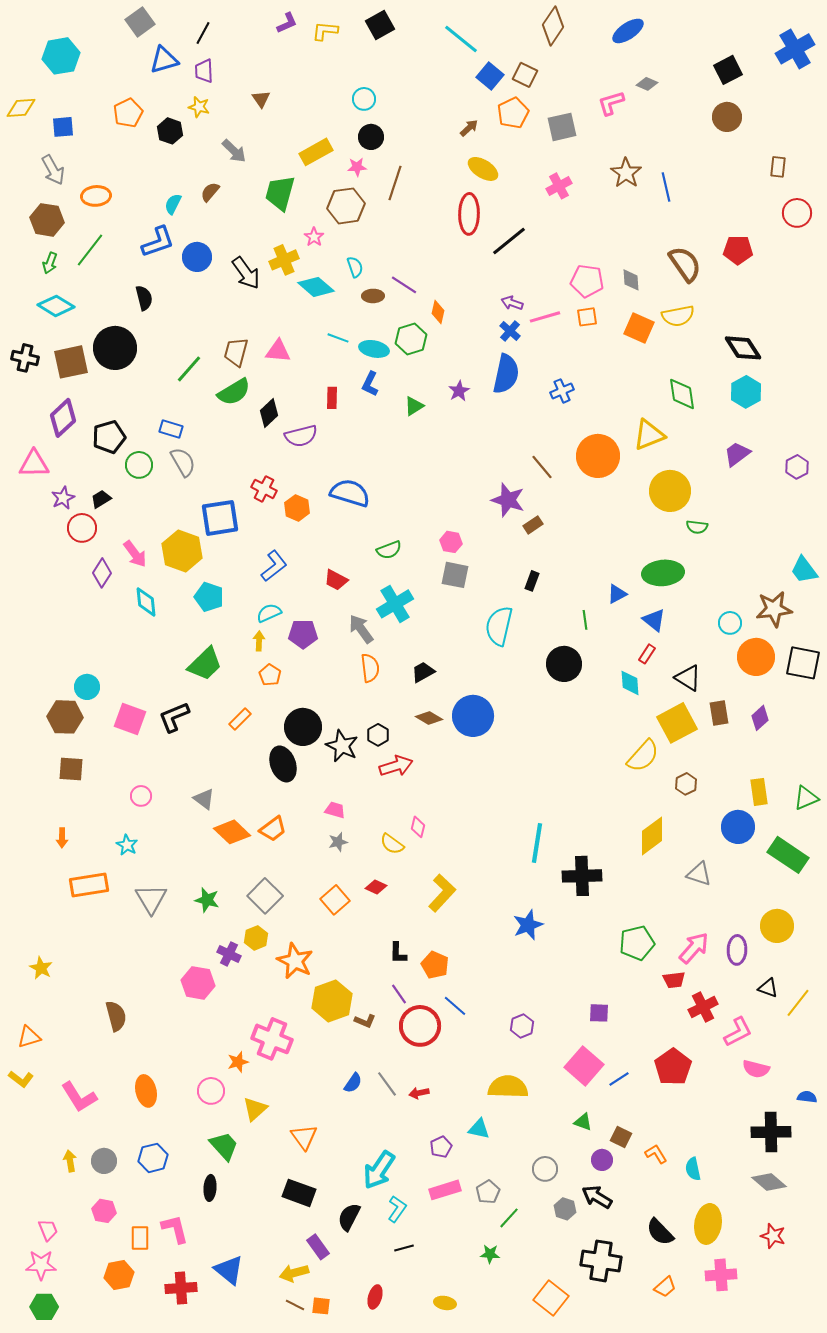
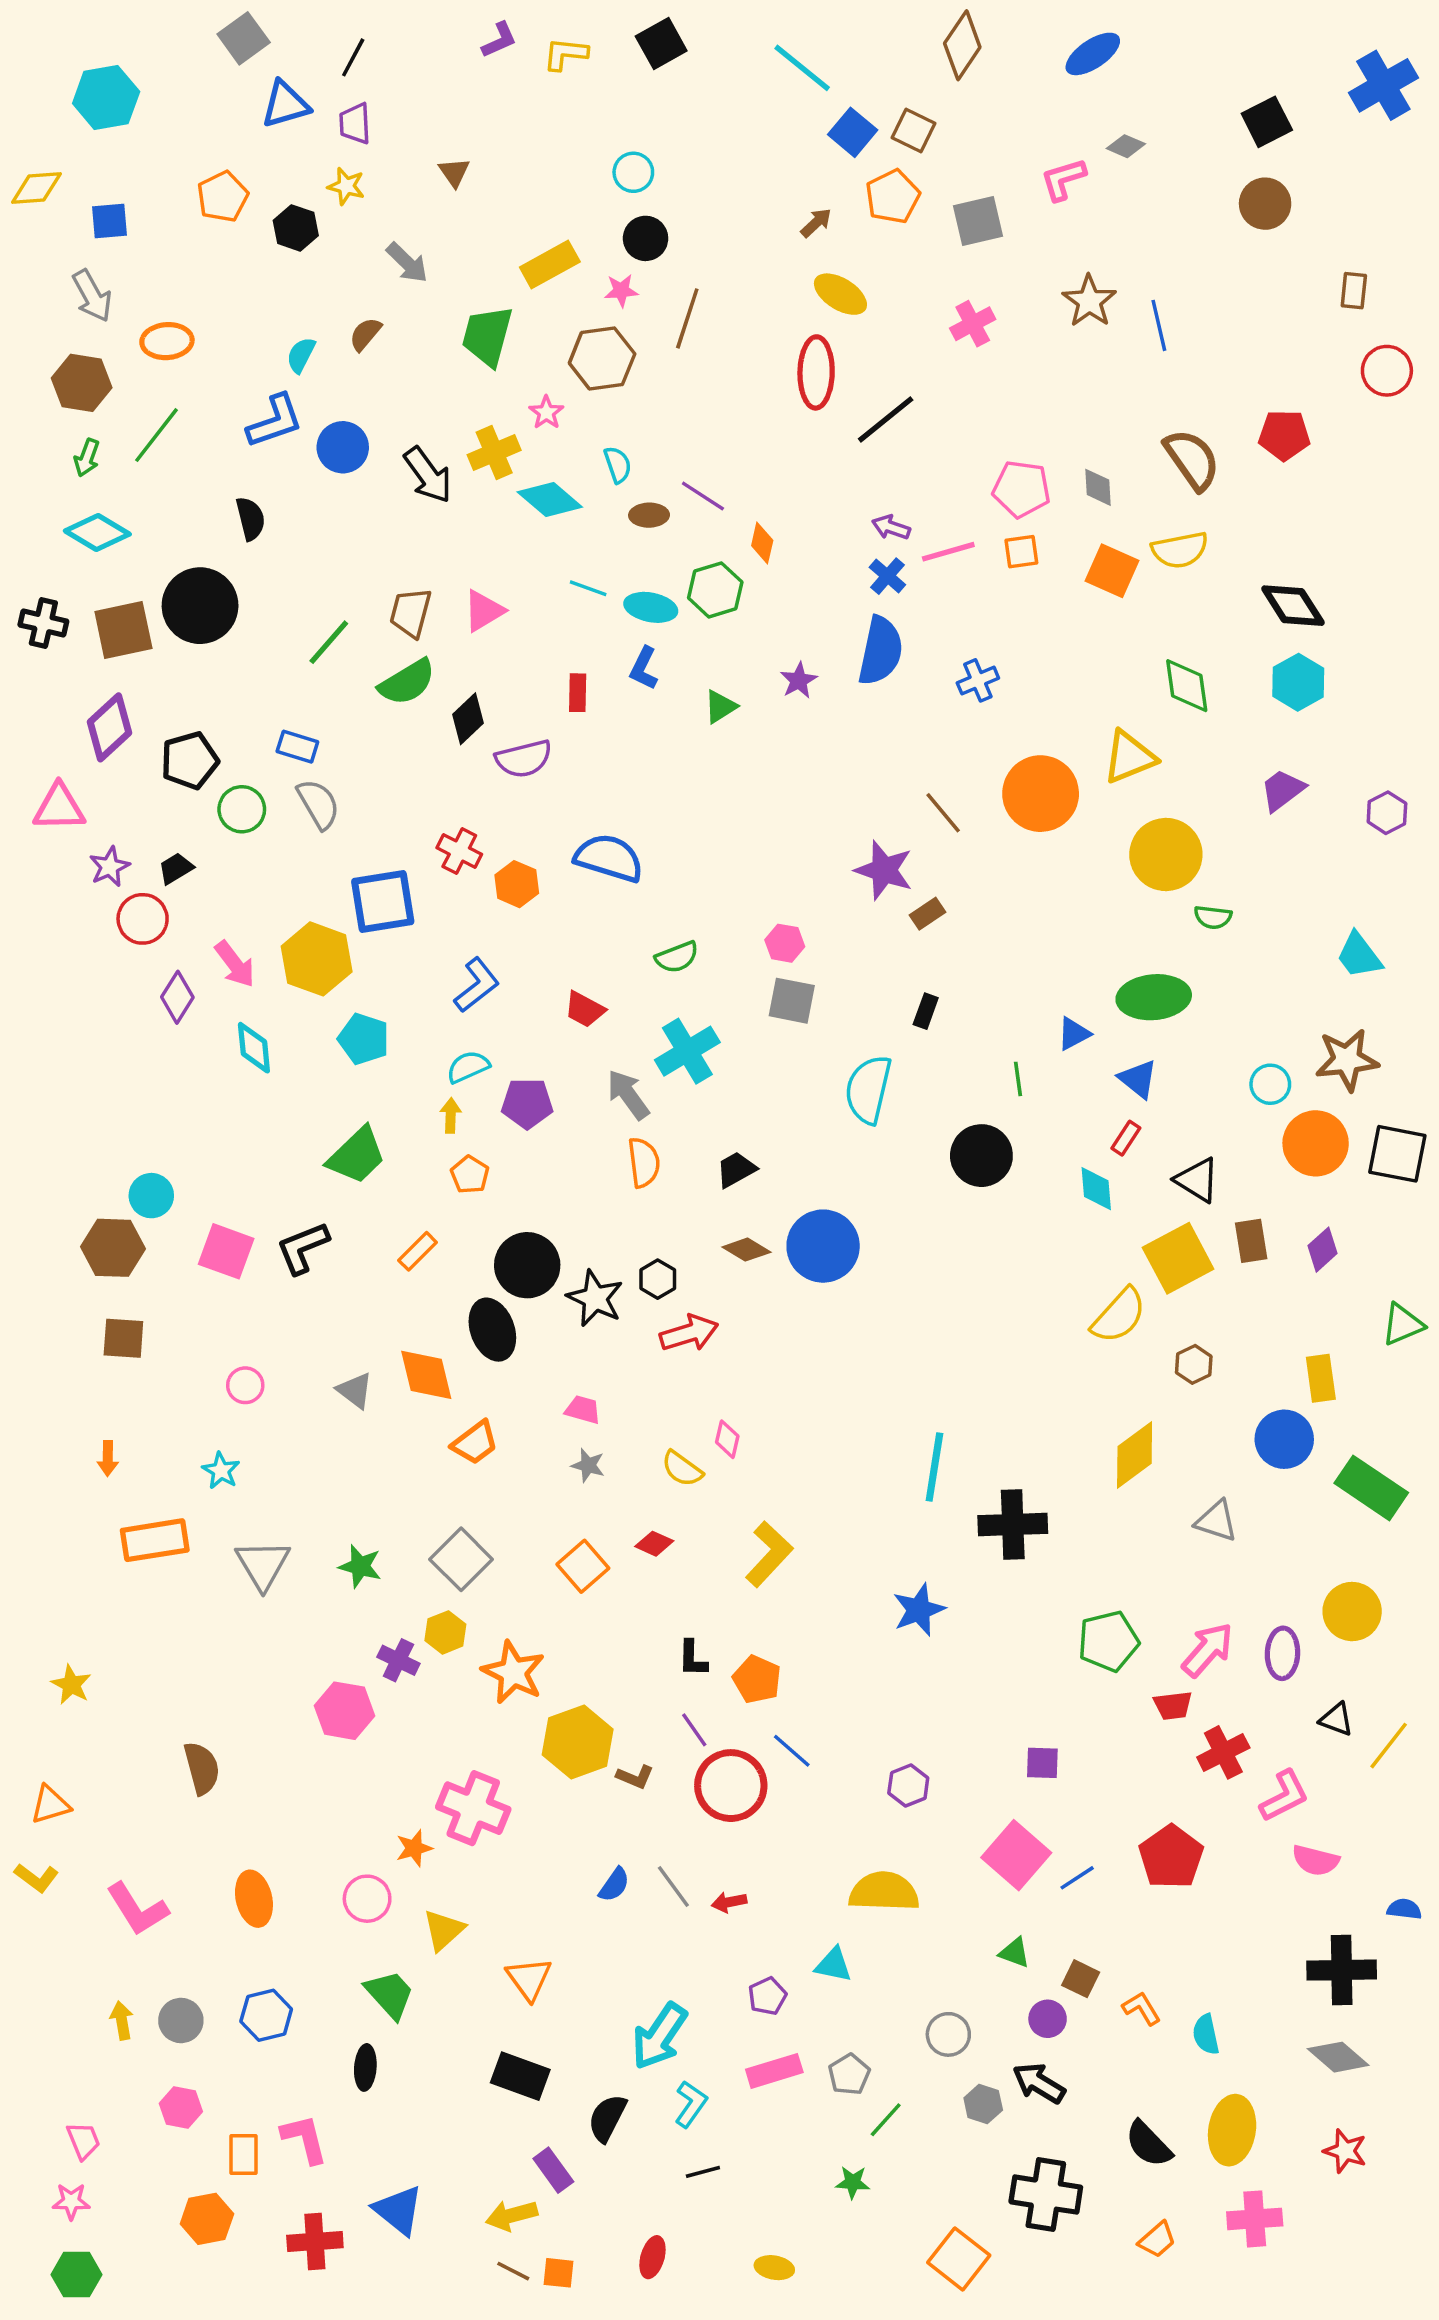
pink triangle: (278, 351) -> (484, 611), turned -36
cyan trapezoid: (804, 570) -> (1359, 955), moved
green triangle: (806, 798) -> (1403, 1324), moved
orange diamond: (232, 832) -> (426, 1375), moved, turned 33
gray star: (338, 842) -> (588, 1465), turned 30
pink star: (41, 1265) -> (71, 2201), size x0.7

